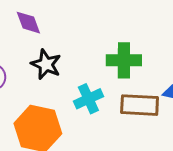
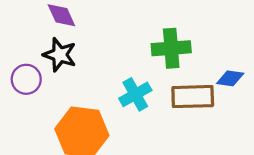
black star: (46, 64) -> (60, 55), moved

